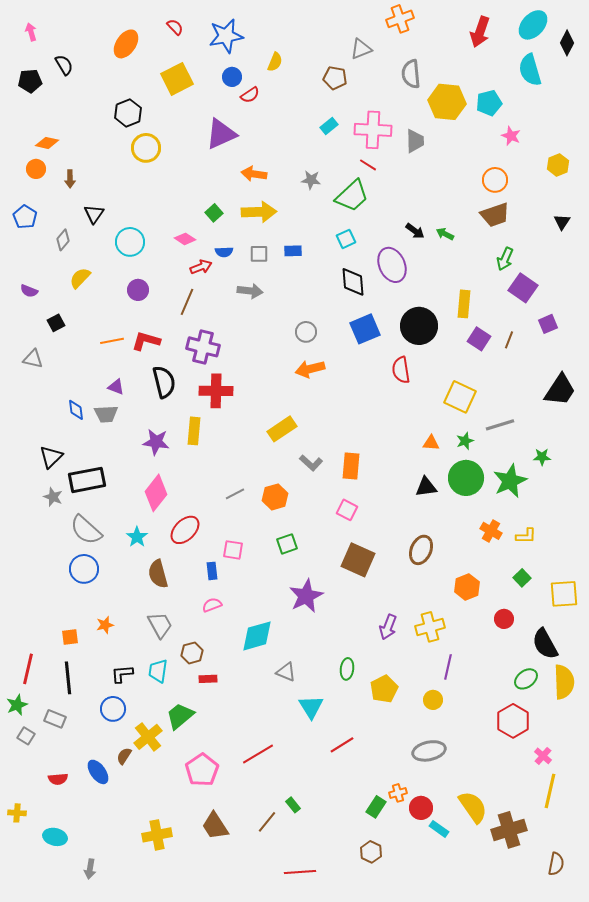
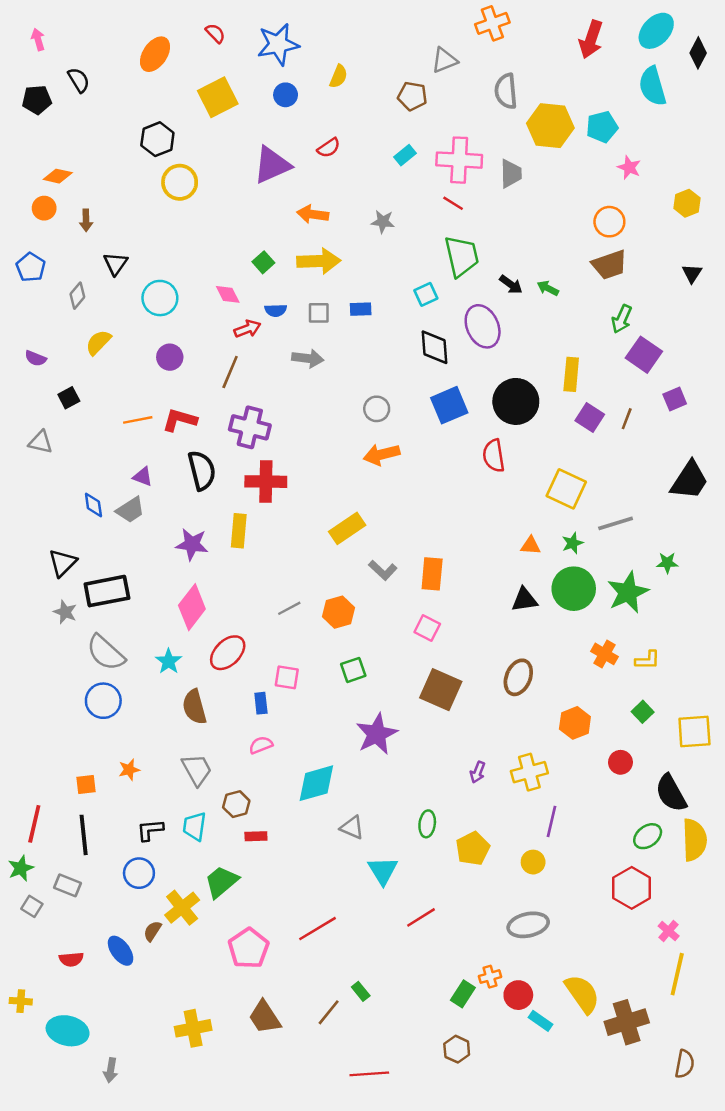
red semicircle: (250, 95) -> (329, 148), moved
green trapezoid: (352, 196) -> (462, 256), moved, turned -60
pink diamond: (185, 239) -> (228, 294), turned 30
gray trapezoid: (106, 414) -> (130, 510), turned -30
purple arrow: (388, 627) -> (478, 772), size x0.7
cyan ellipse: (55, 837) -> (68, 1031), size x1.4

